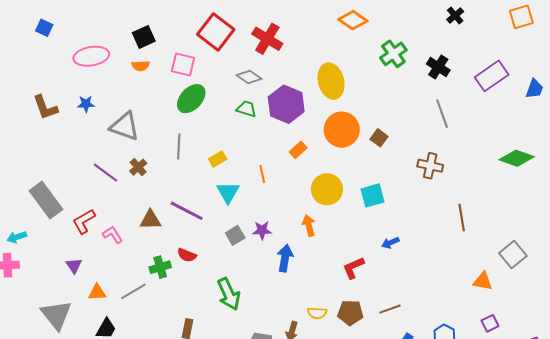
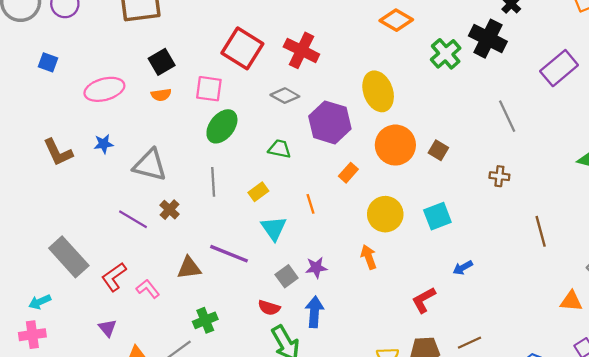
black cross: (438, 67) -> (488, 39), moved, size x1.4
green trapezoid: (246, 109) -> (279, 149), moved
brown cross: (430, 166) -> (499, 176), size x0.7
red semicircle: (187, 255) -> (269, 308), moved
blue arrow: (285, 258) -> (314, 312), moved

